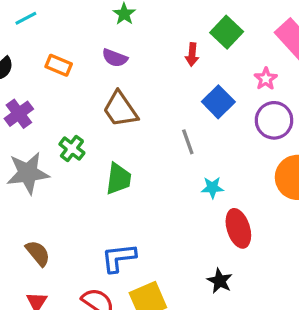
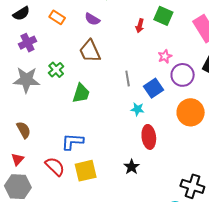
green square: (227, 32) -> (163, 16), turned -30
pink star: (266, 79) -> (165, 56), moved
blue square: (218, 102) -> (153, 88), moved

